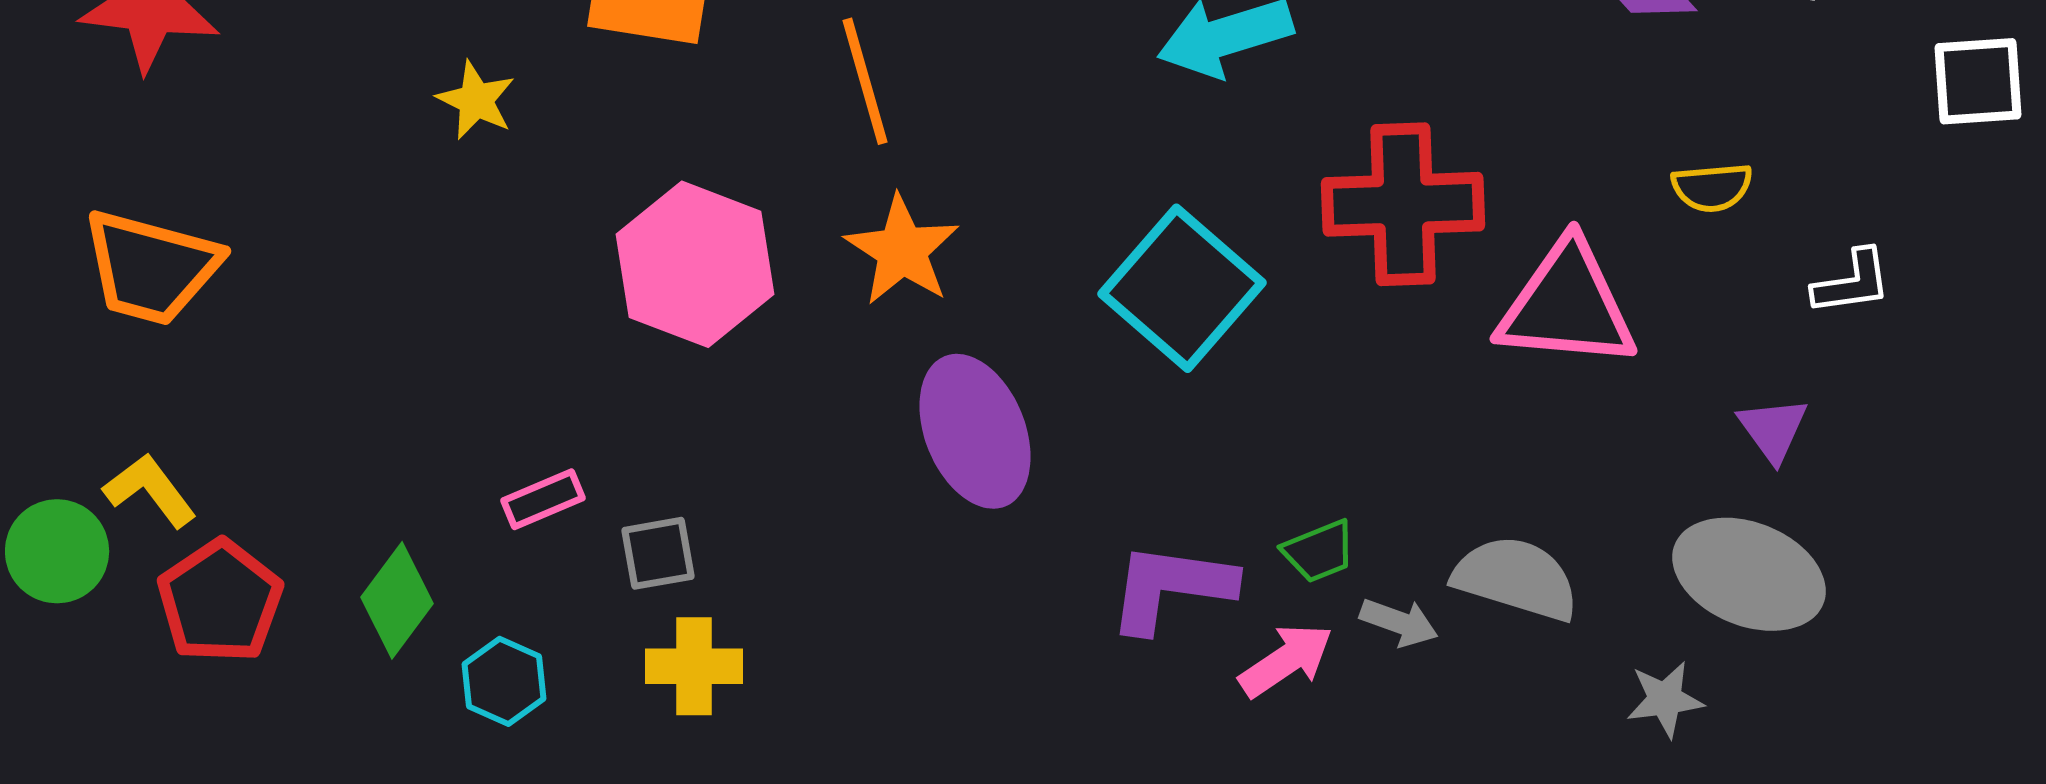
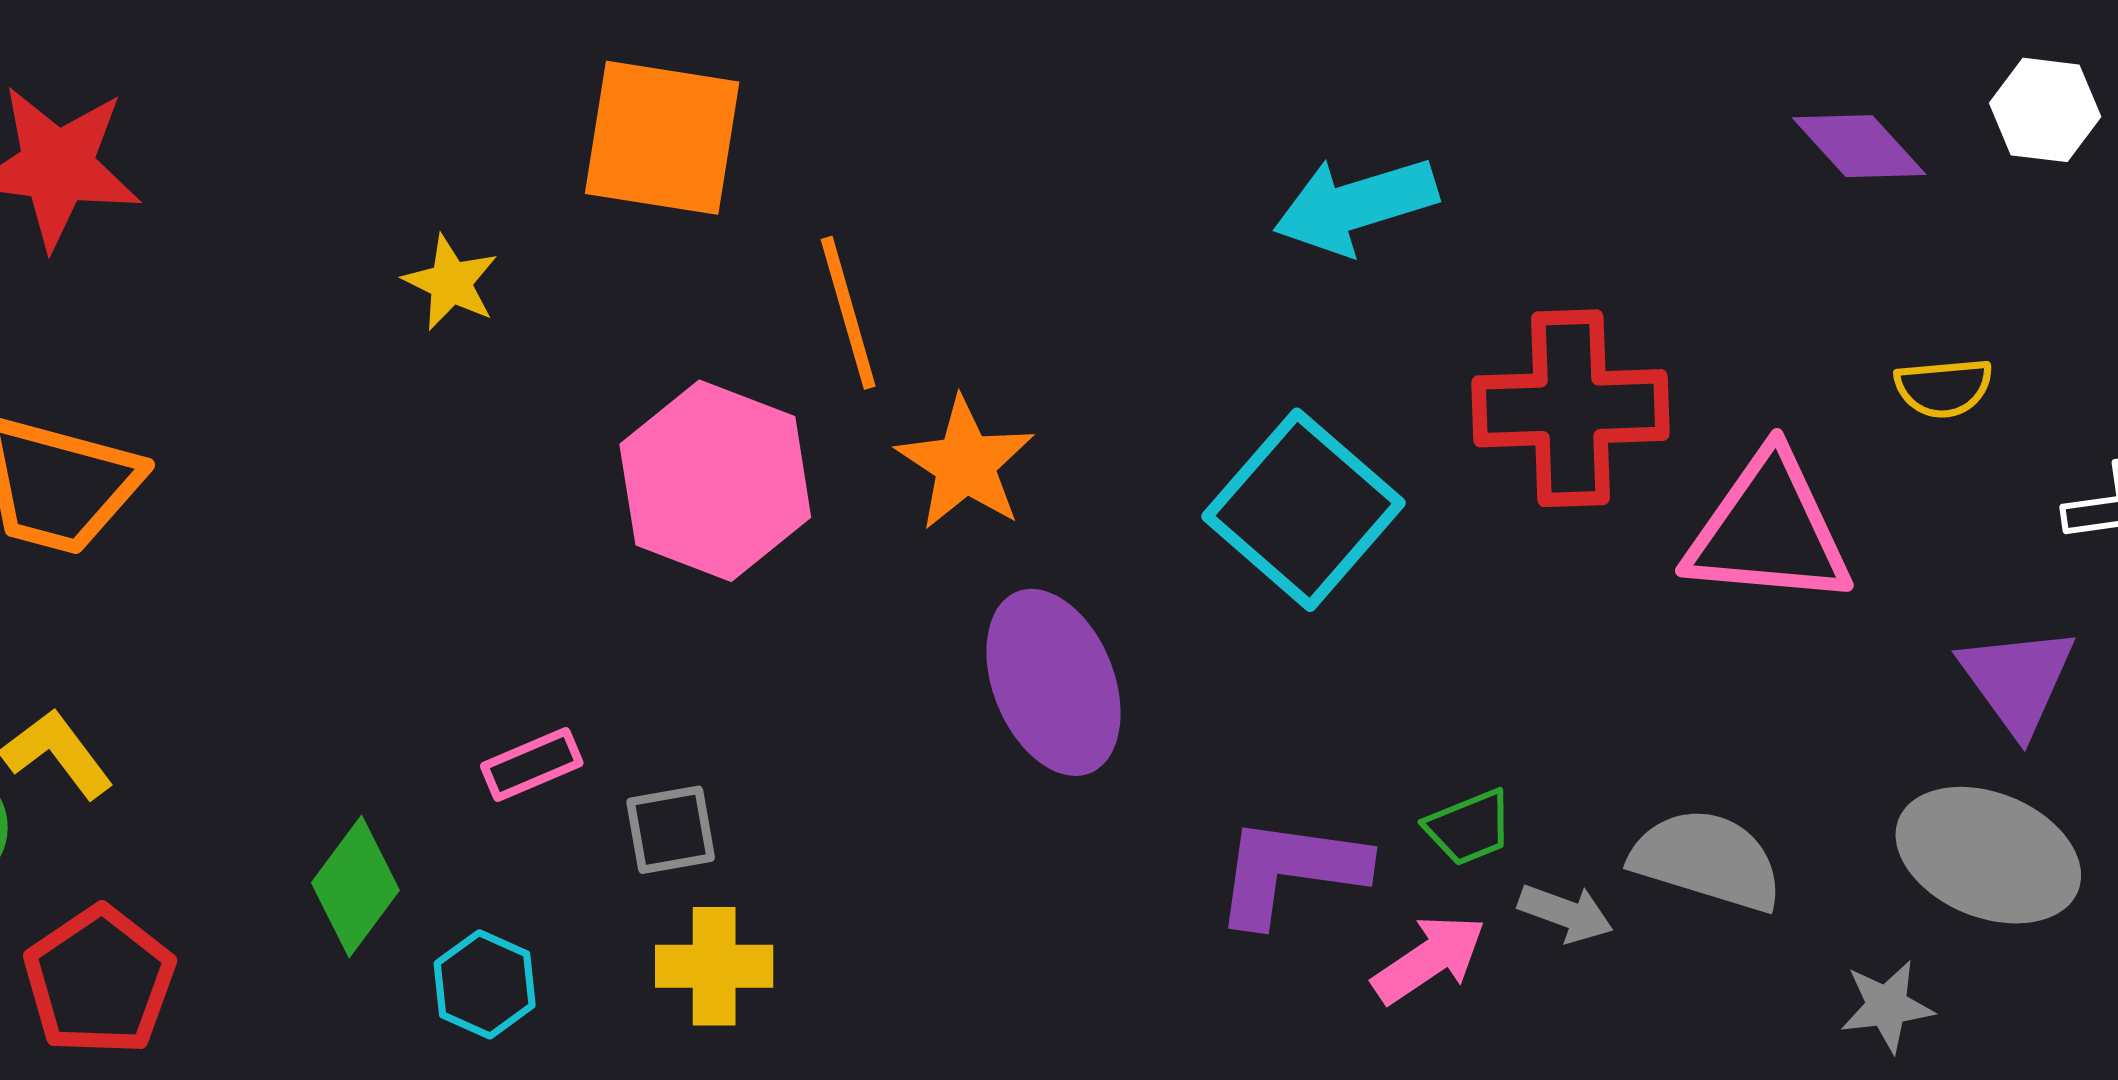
orange line: (865, 81) -> (848, 313), moved
purple triangle: (1773, 429) -> (2017, 680), size x1.4
red pentagon: (220, 601) -> (99, 981), moved

